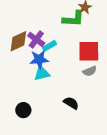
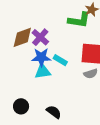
cyan rectangle: (50, 46) -> (60, 60), moved, turned 56
black semicircle: (71, 103) -> (54, 112), moved

